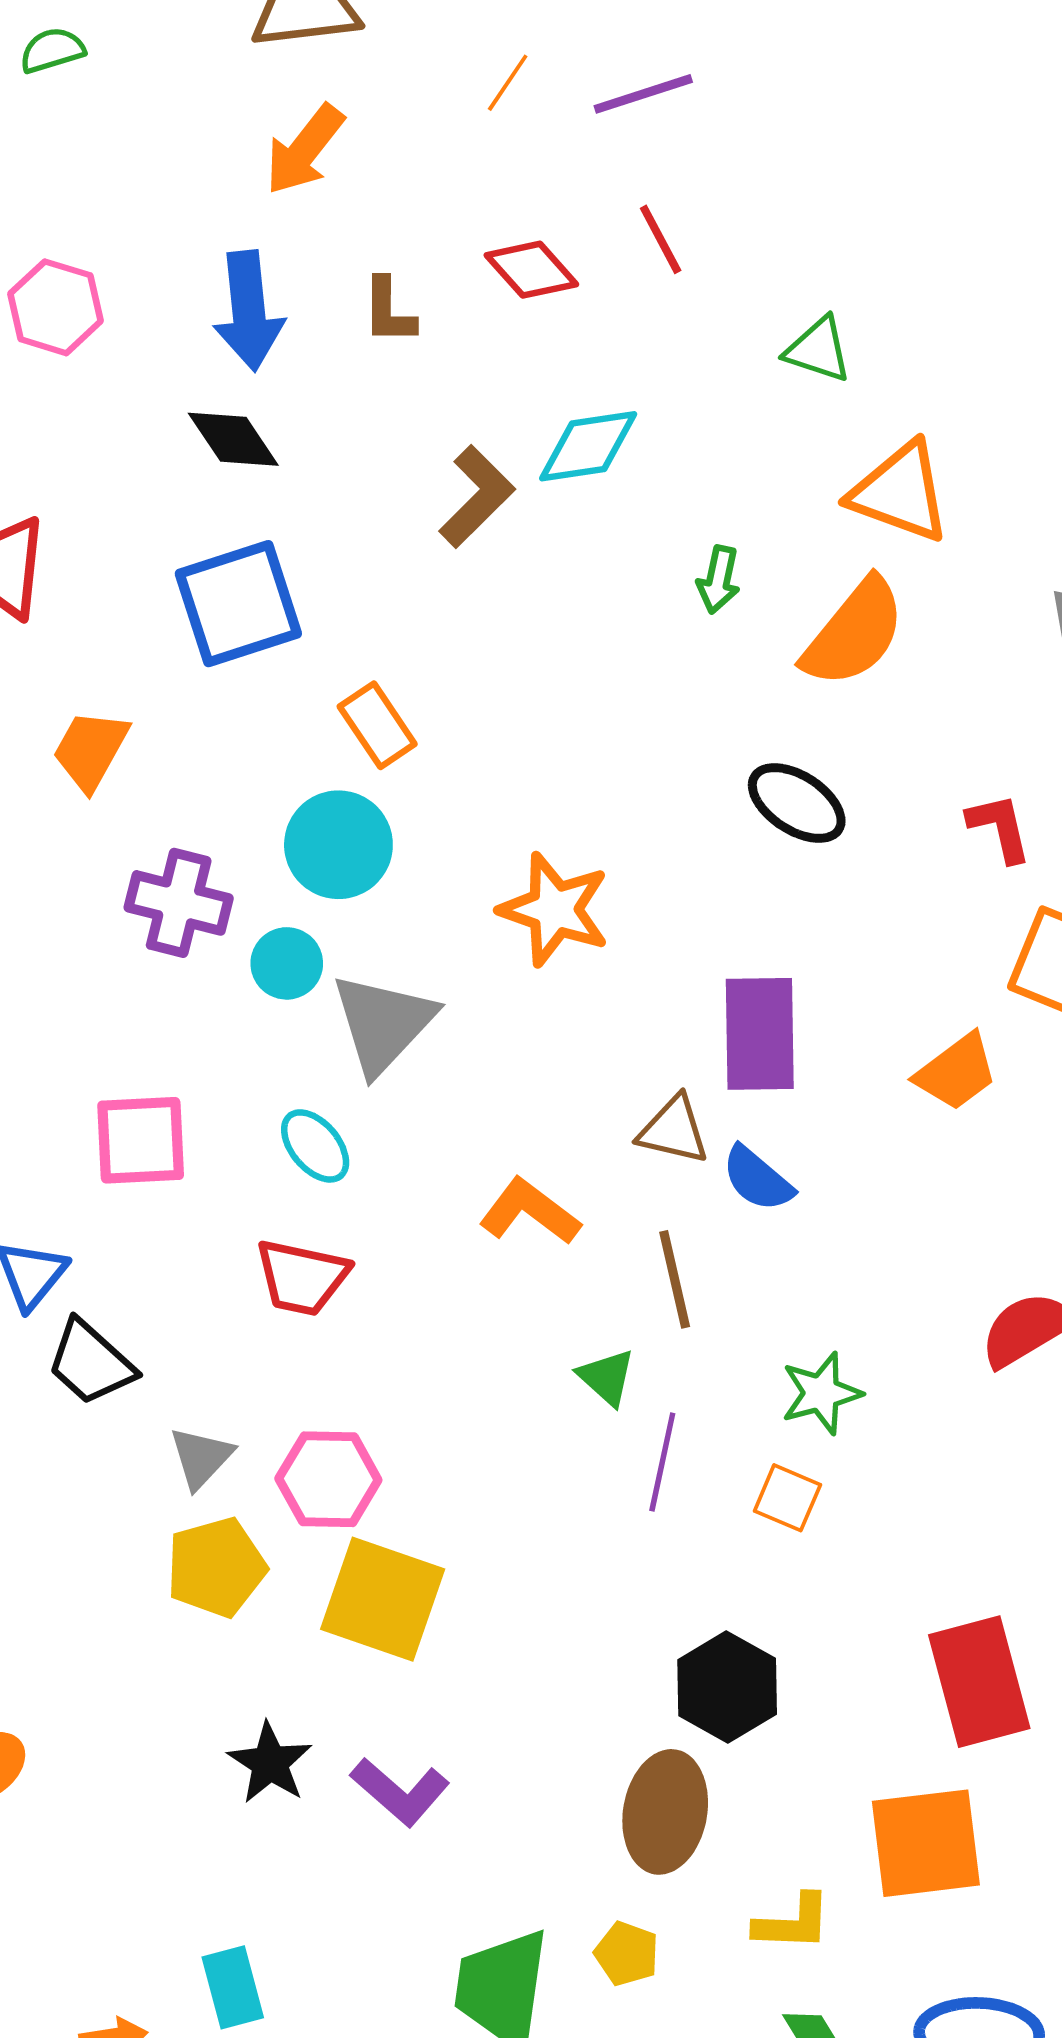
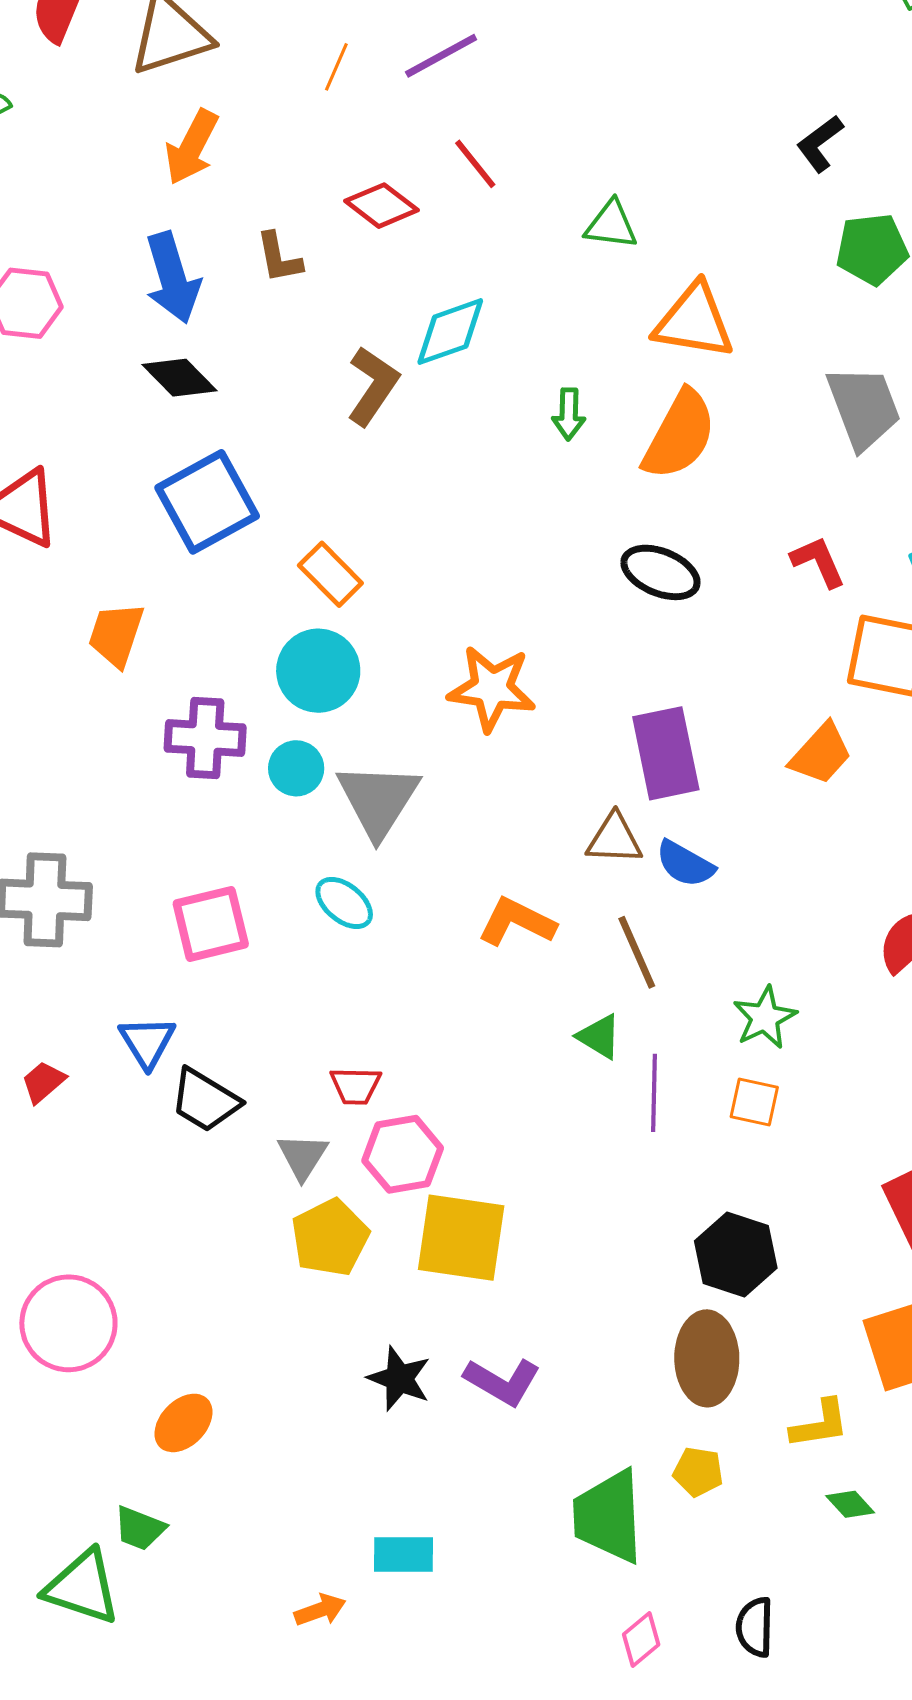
red trapezoid: (302, 1277) -> (356, 1086), moved, size x0.7
cyan rectangle: (233, 1987) -> (403, 1555), turned -64

